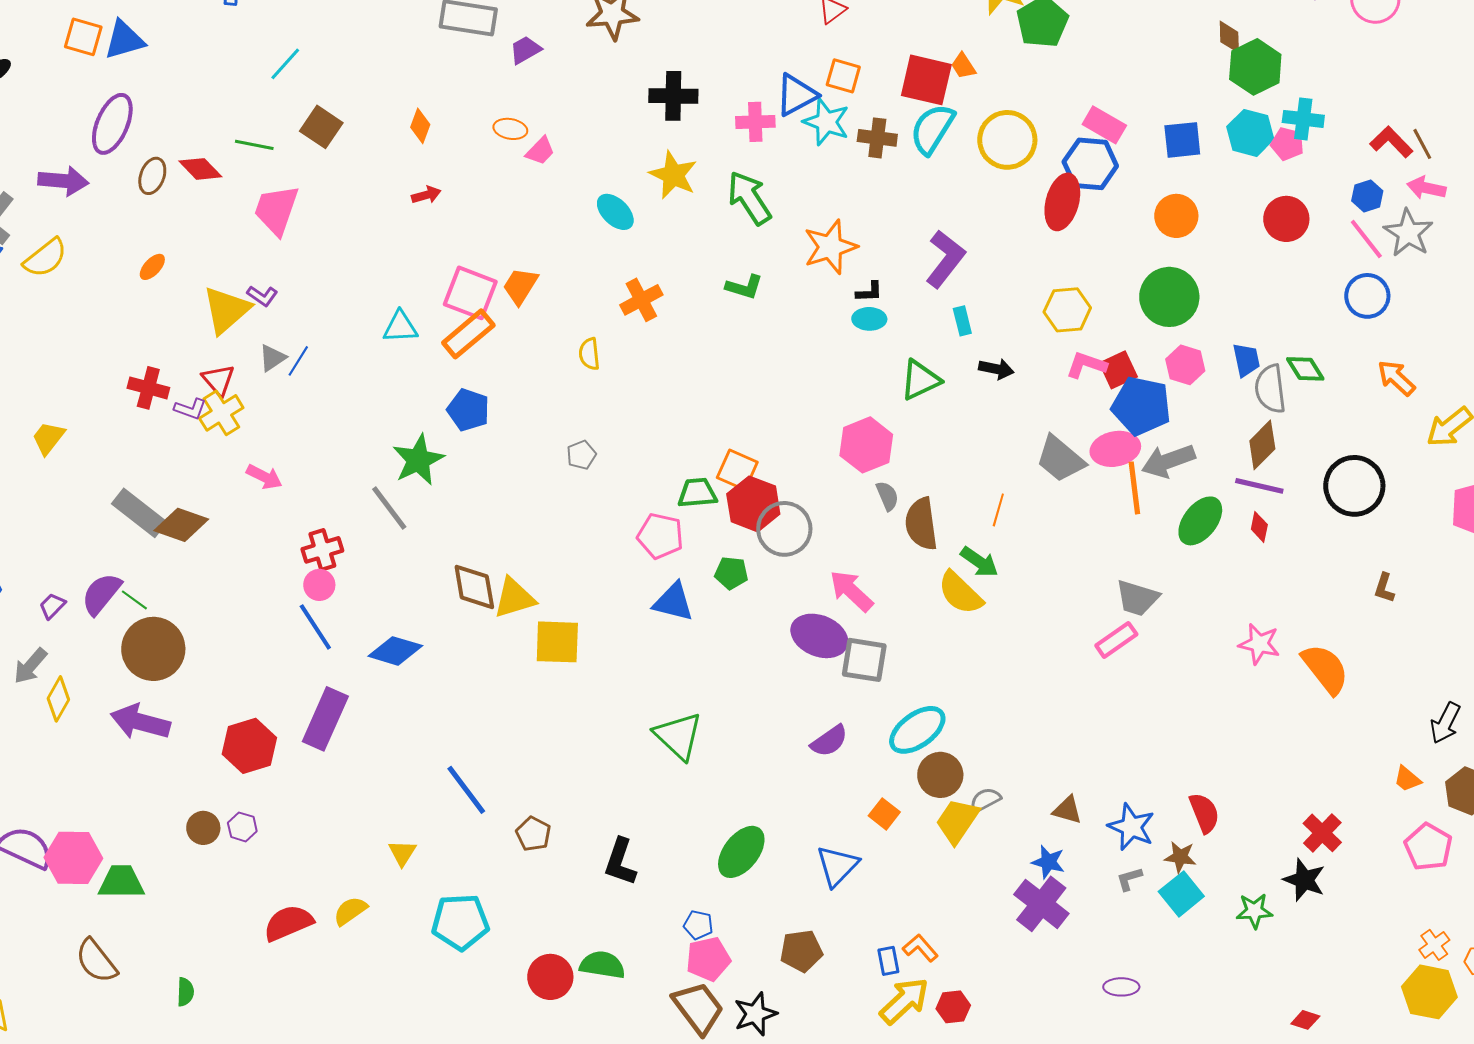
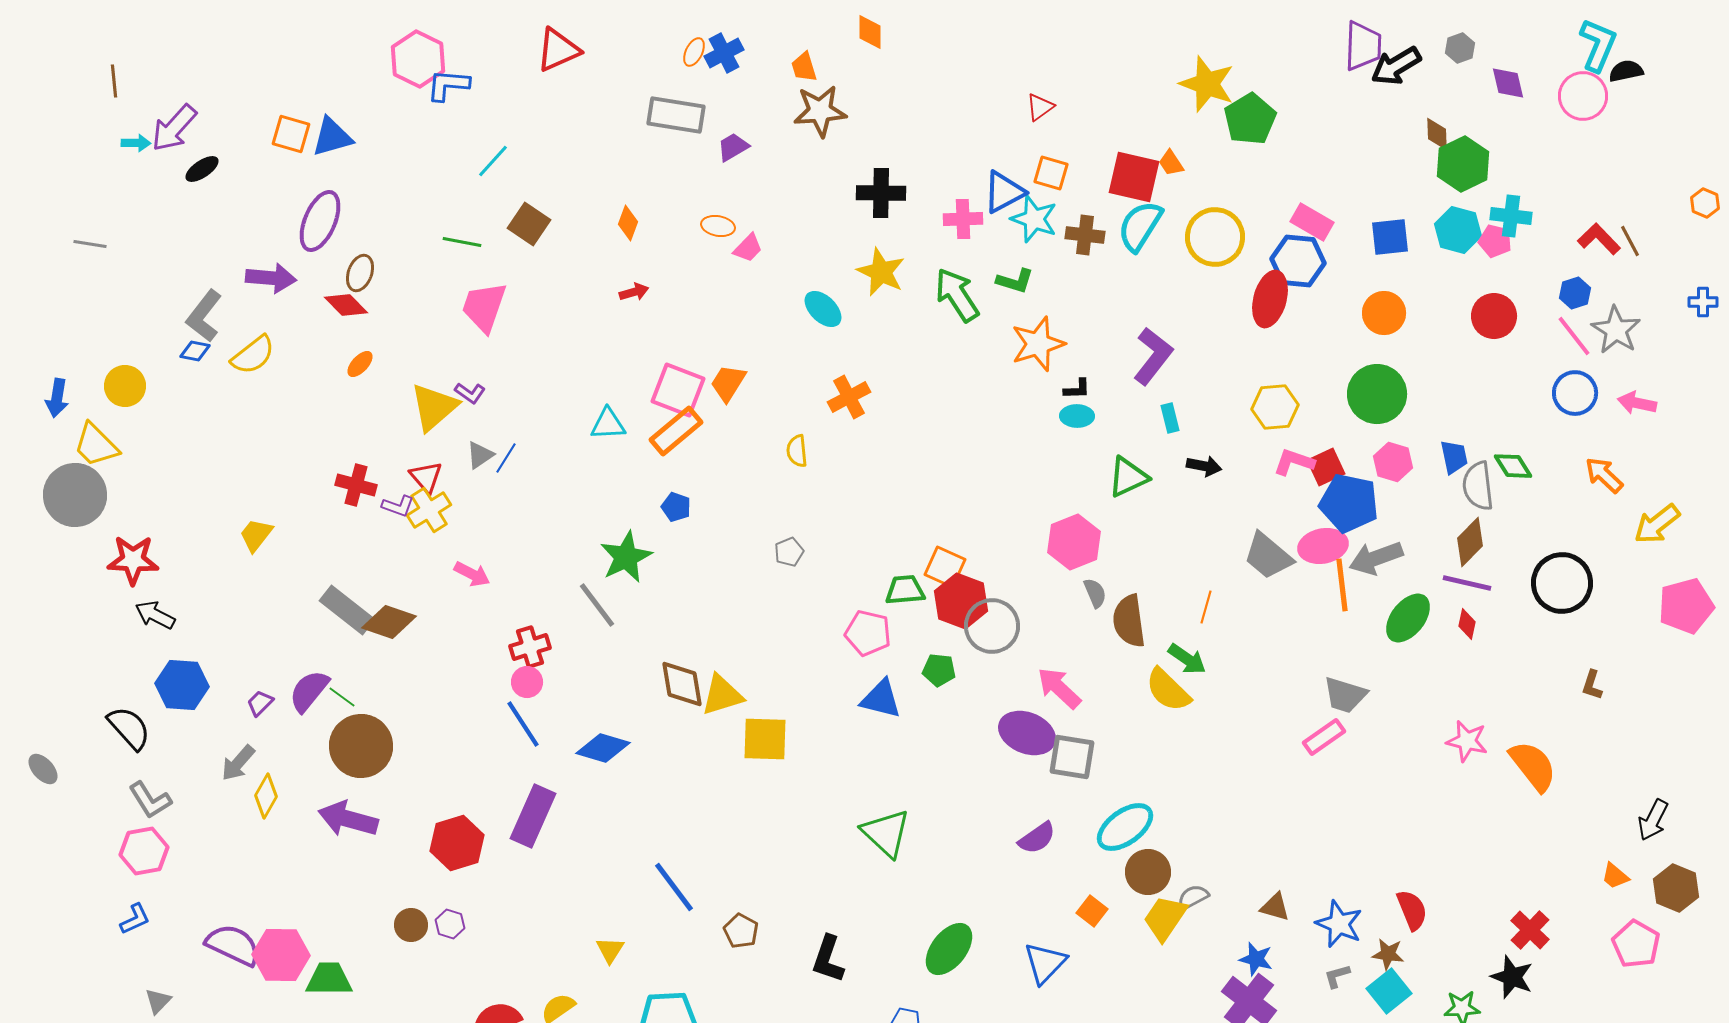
red diamond: (200, 169) -> (346, 305), moved
pink arrow: (1426, 188) -> (1637, 403), moved
green L-shape: (744, 287) -> (1015, 281), moved
blue pentagon: (468, 410) -> (676, 507), size x0.7

